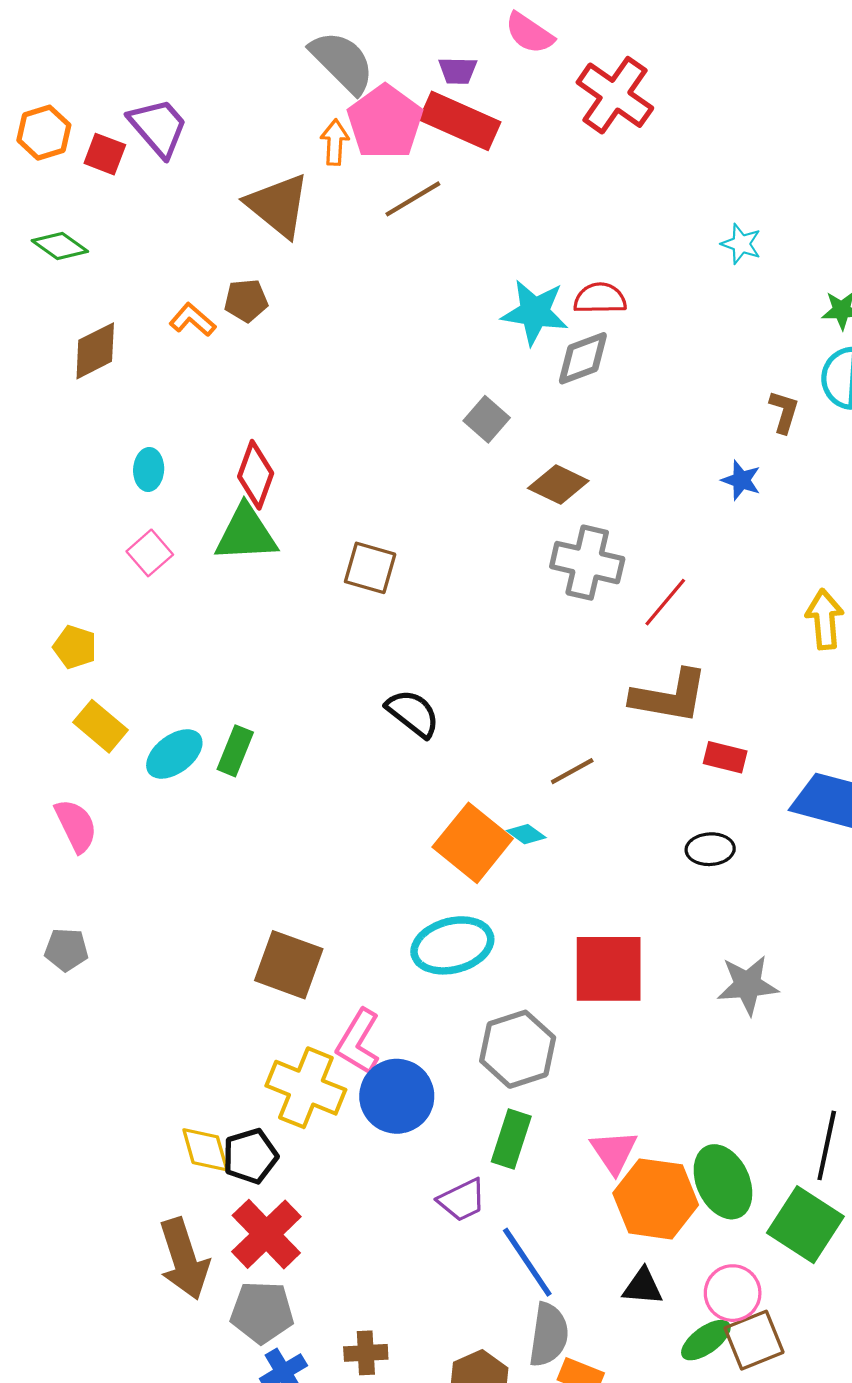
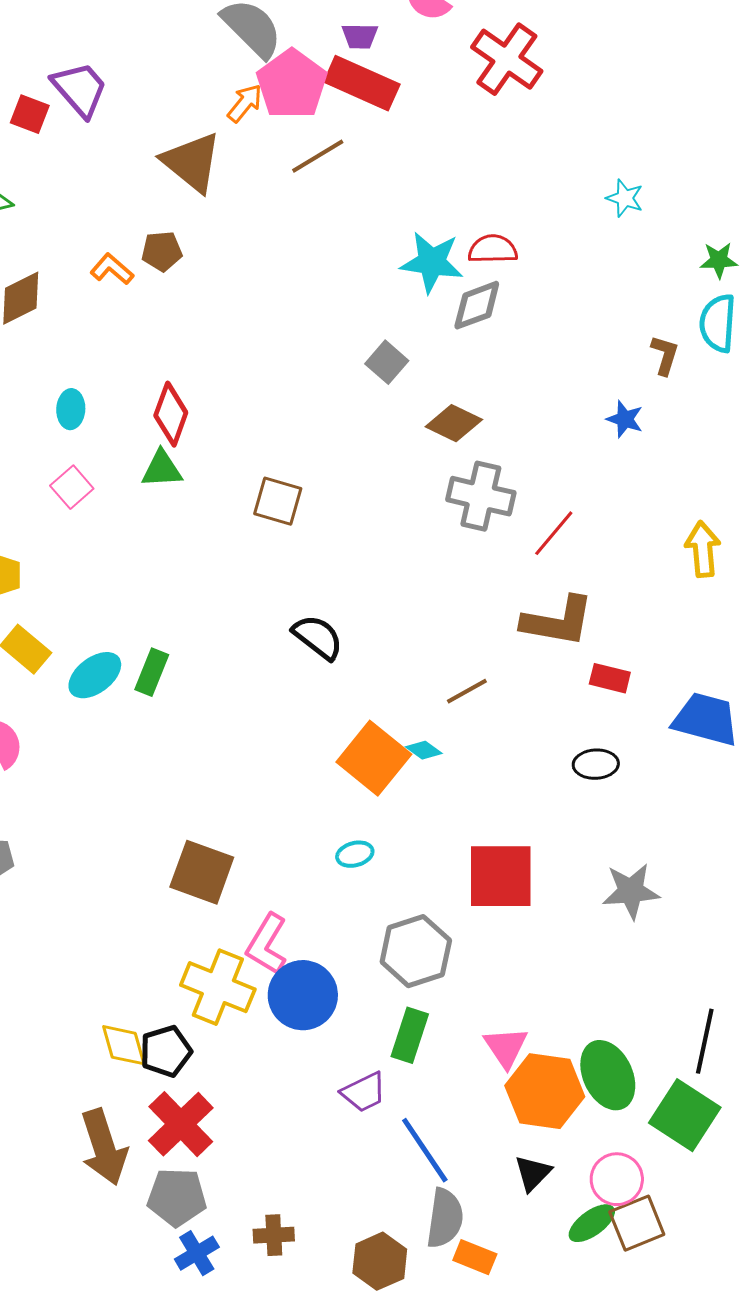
orange arrow: (335, 142) -> (245, 103), turned 36
green triangle: (246, 534) -> (162, 469), size x0.7
cyan ellipse: (452, 945) -> (355, 854), size x0.5
black triangle: (643, 1287) -> (533, 1173), turned -51

